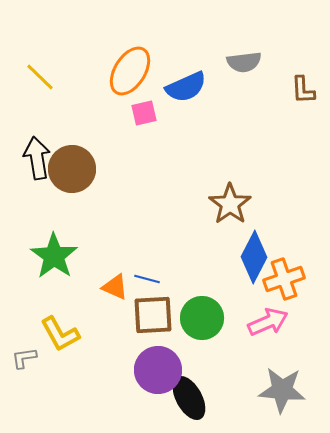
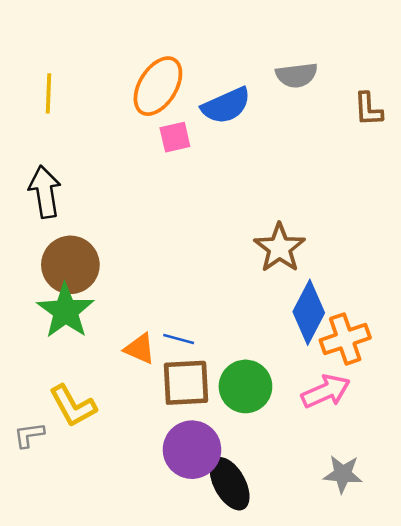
yellow line: (40, 77) -> (48, 93), turned 48
brown circle: (72, 169) -> (70, 265), moved
gray star: (282, 390) -> (343, 474), size x0.7

